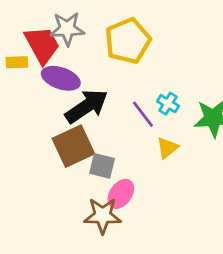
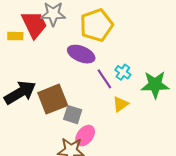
purple ellipse: (61, 78) -> (81, 54), moved
black arrow: (87, 106) -> (20, 93), moved

